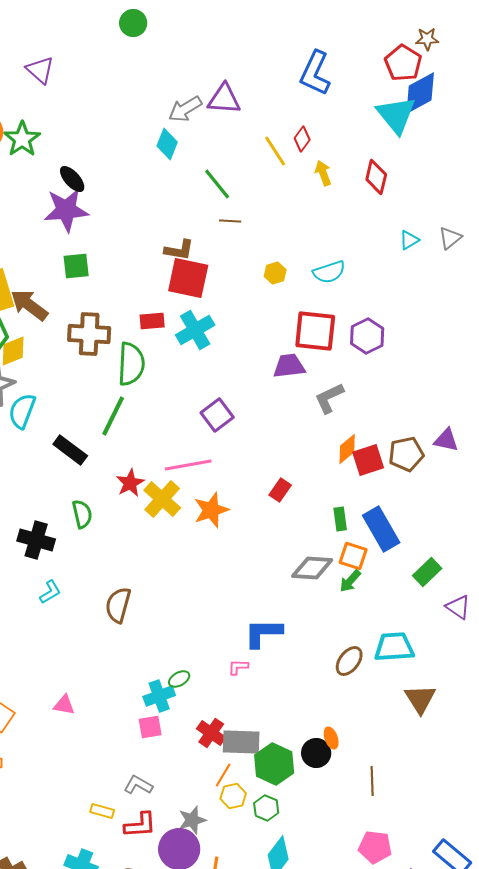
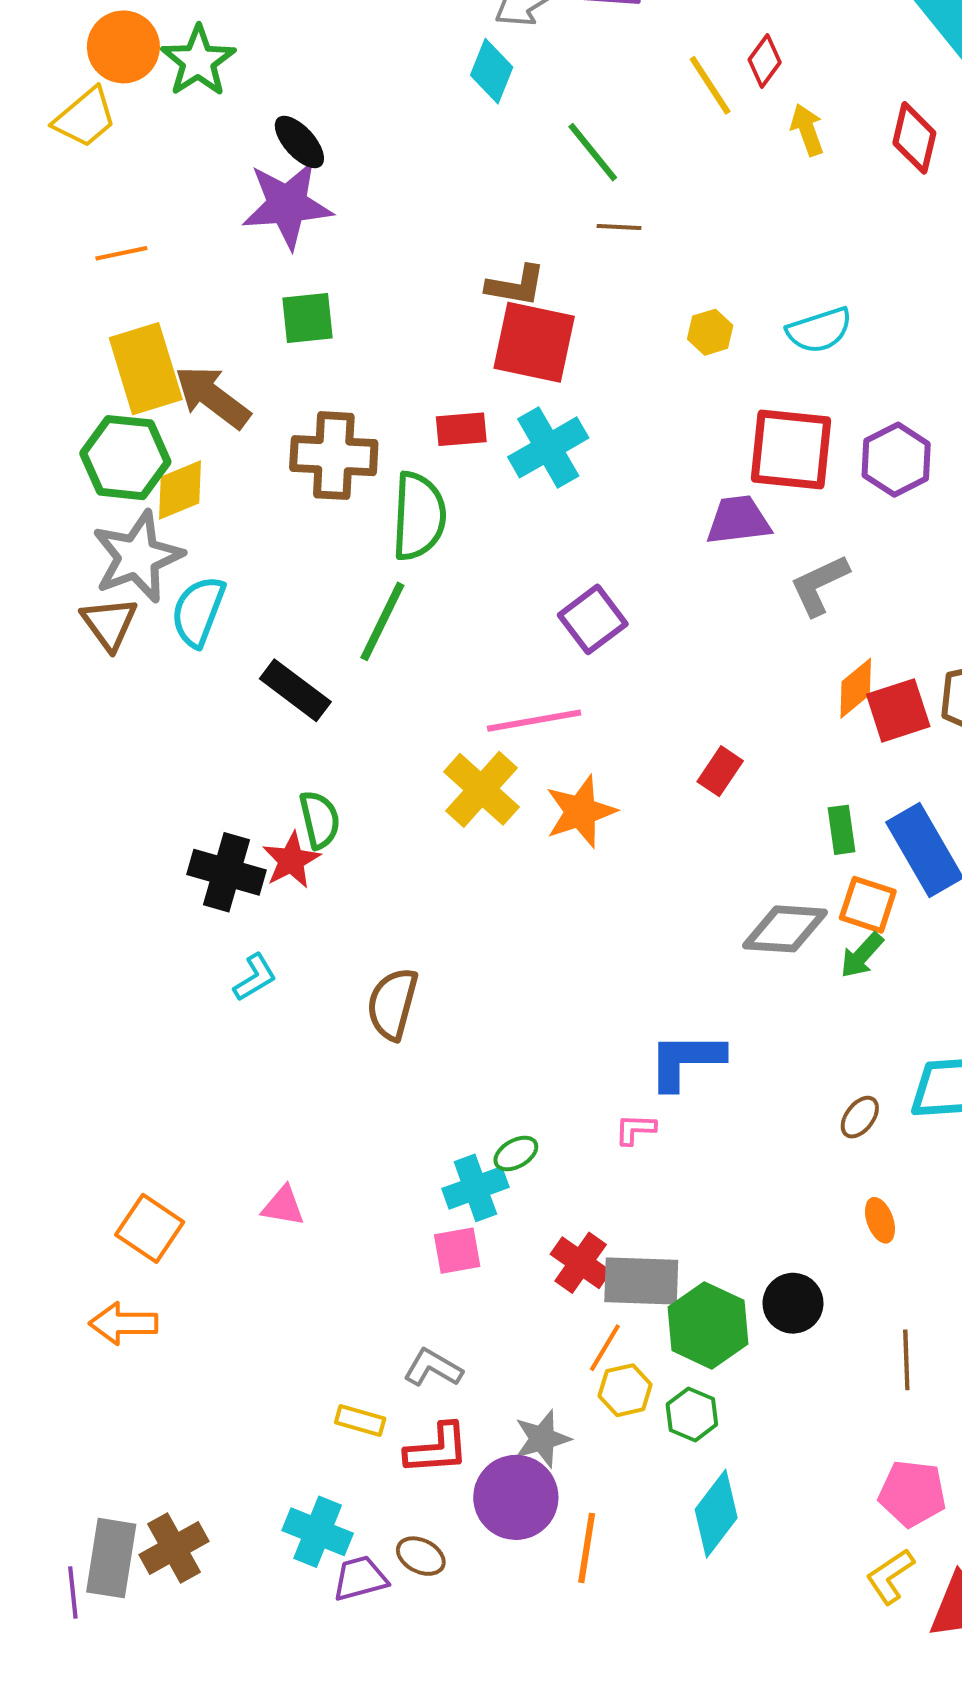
red star: (130, 483) -> (291, 860), moved
brown ellipse: (349, 661) -> (860, 1117), size x0.7
orange ellipse: (331, 738) -> (880, 1220), moved

